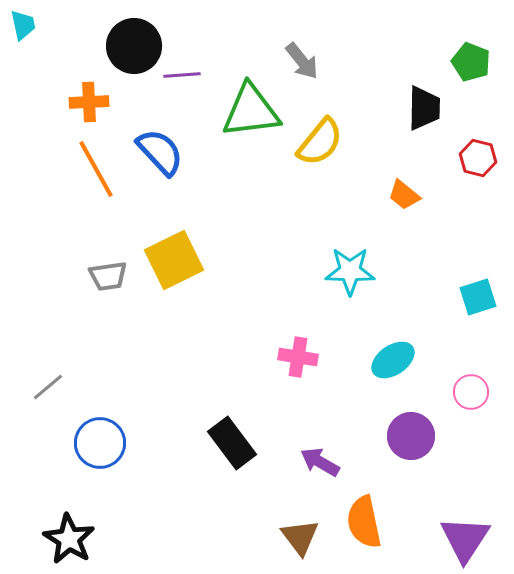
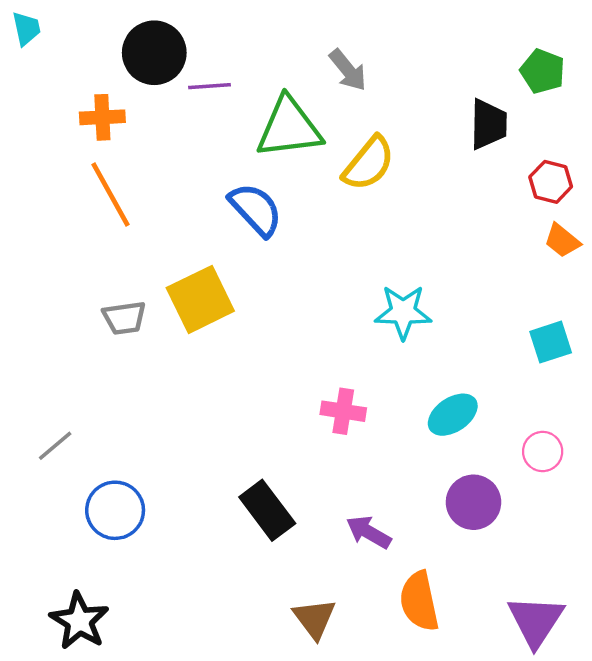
blue semicircle: (160, 152) -> (256, 209), moved
orange trapezoid: (404, 195) -> (562, 241), moved
brown triangle: (300, 537) -> (314, 619), moved

